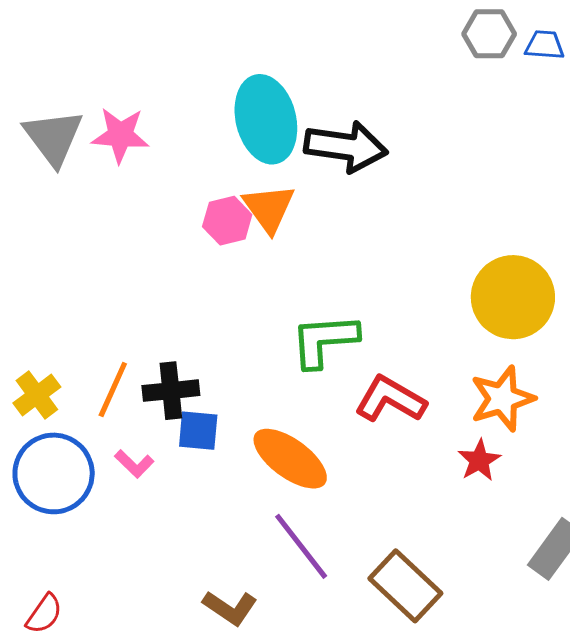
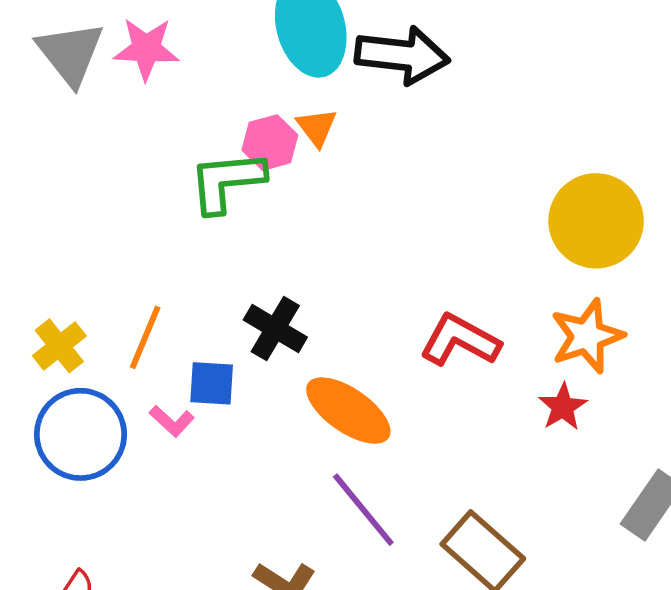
orange triangle: (269, 208) -> (317, 127), size x0.7
green L-shape: (324, 340) -> (227, 181), moved
black cross: (171, 391) -> (275, 329), moved, turned 38
blue square: (198, 431) -> (212, 383), moved

